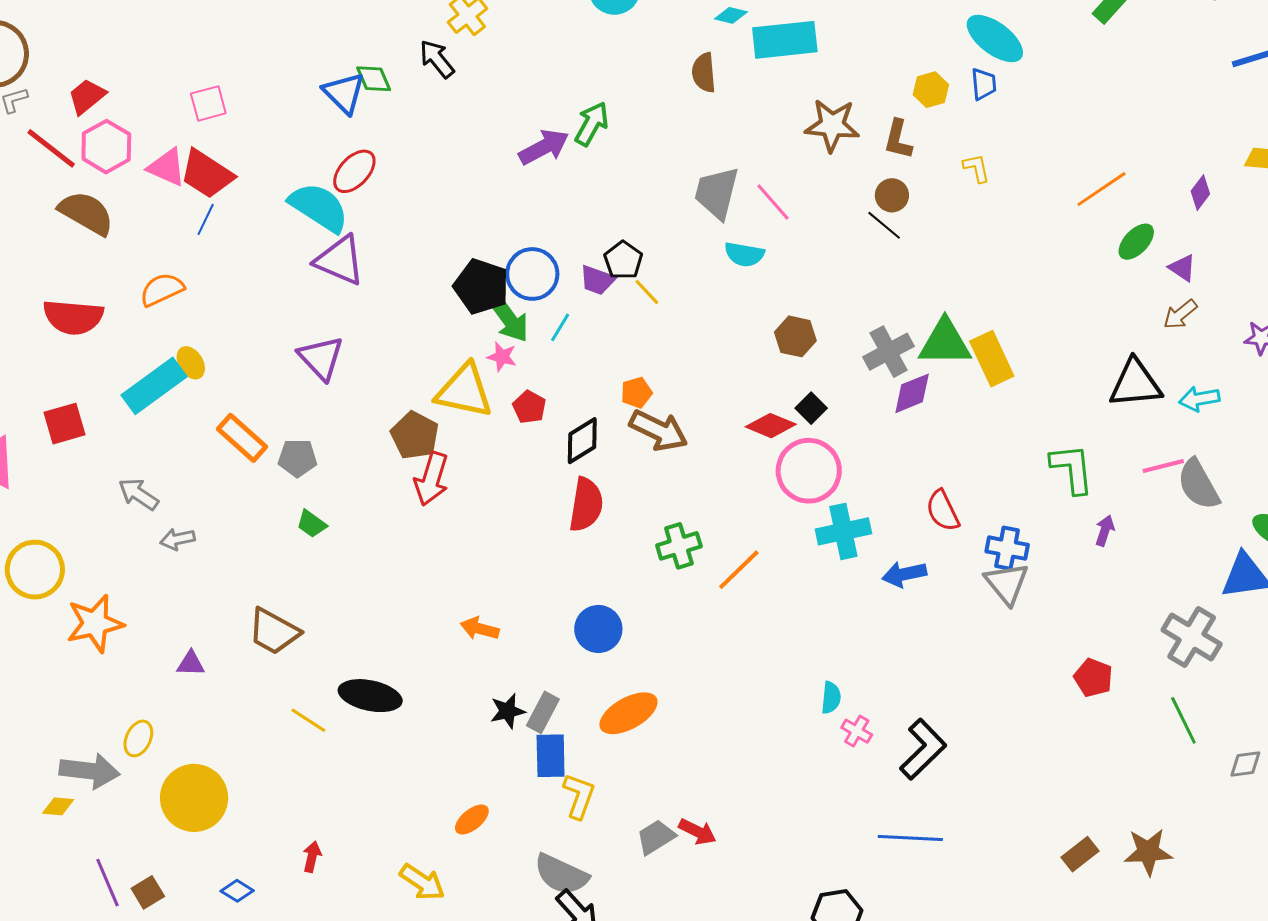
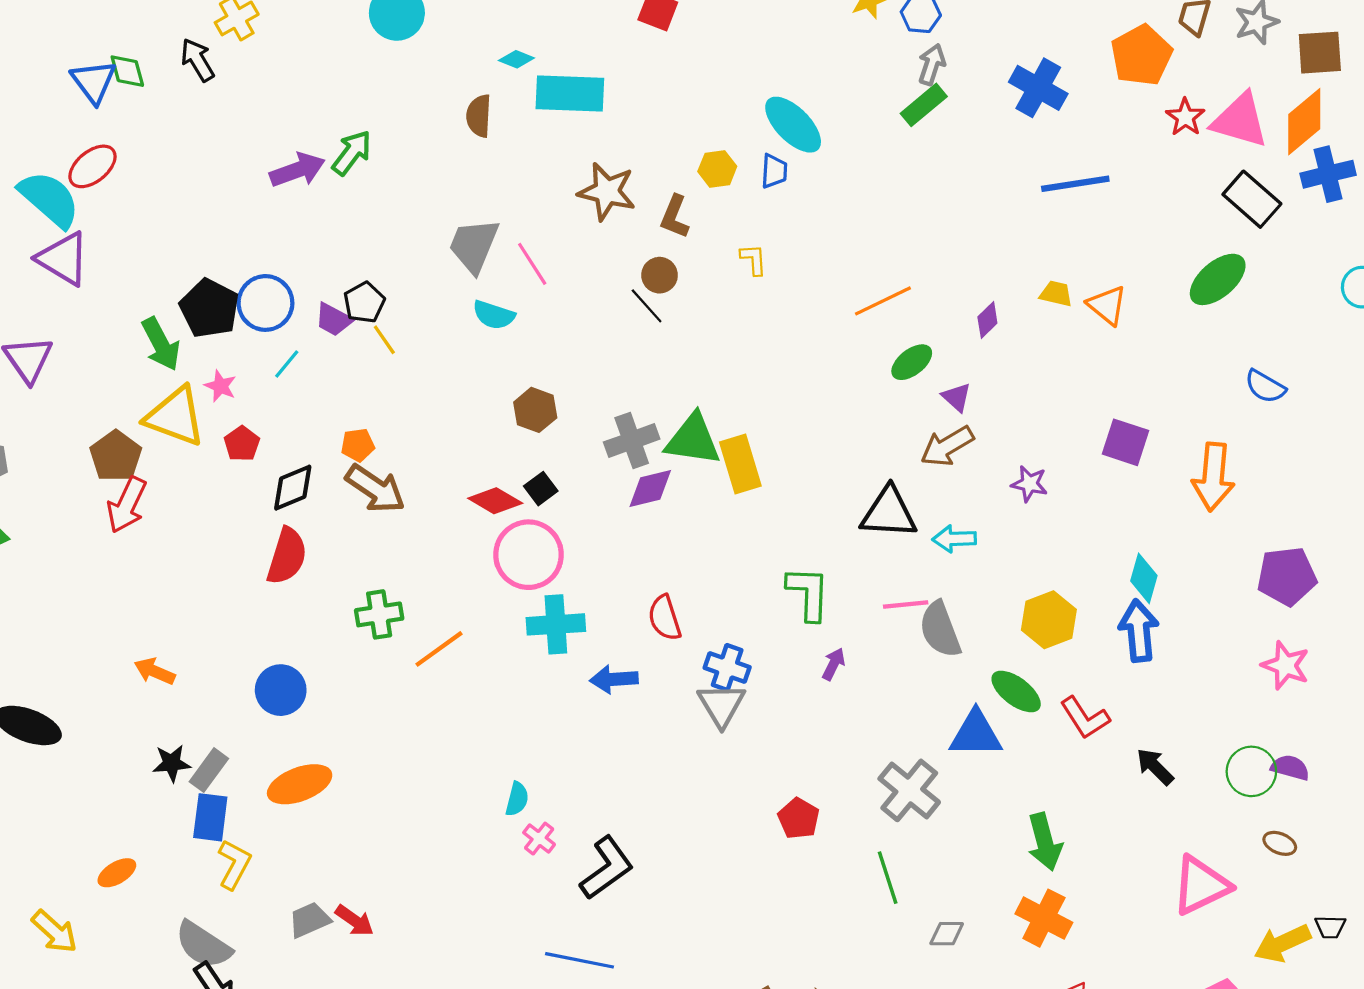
brown arrow: (1180, 314) -> (947, 446), size x1.4
green arrow: (509, 319) -> (161, 344), moved

